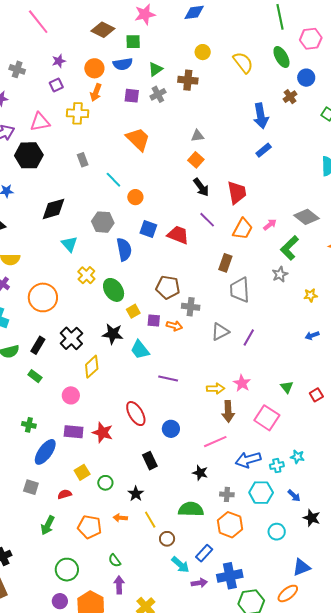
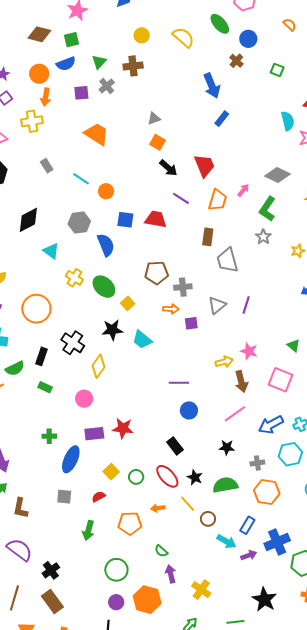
purple square: (154, 320) -> (191, 323), moved
purple line: (168, 379) -> (179, 383), moved
red ellipse: (136, 414) -> (167, 476), moved
black star: (136, 494) -> (195, 477), moved

